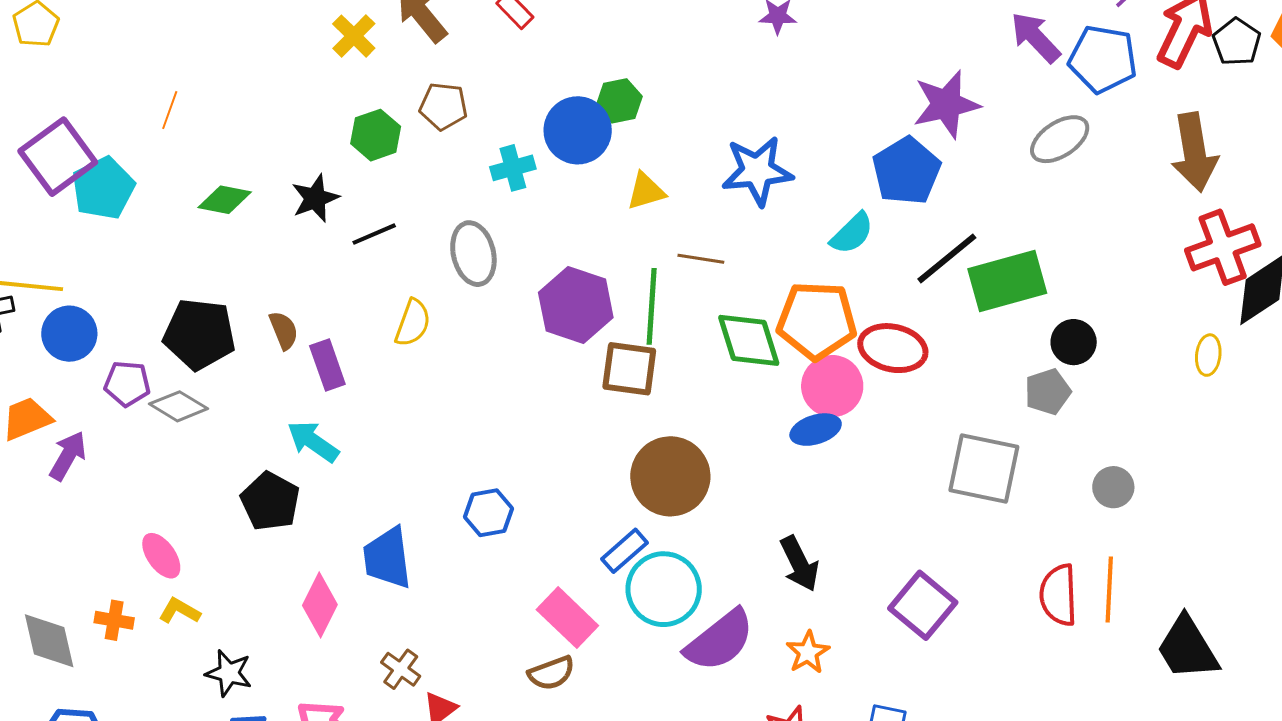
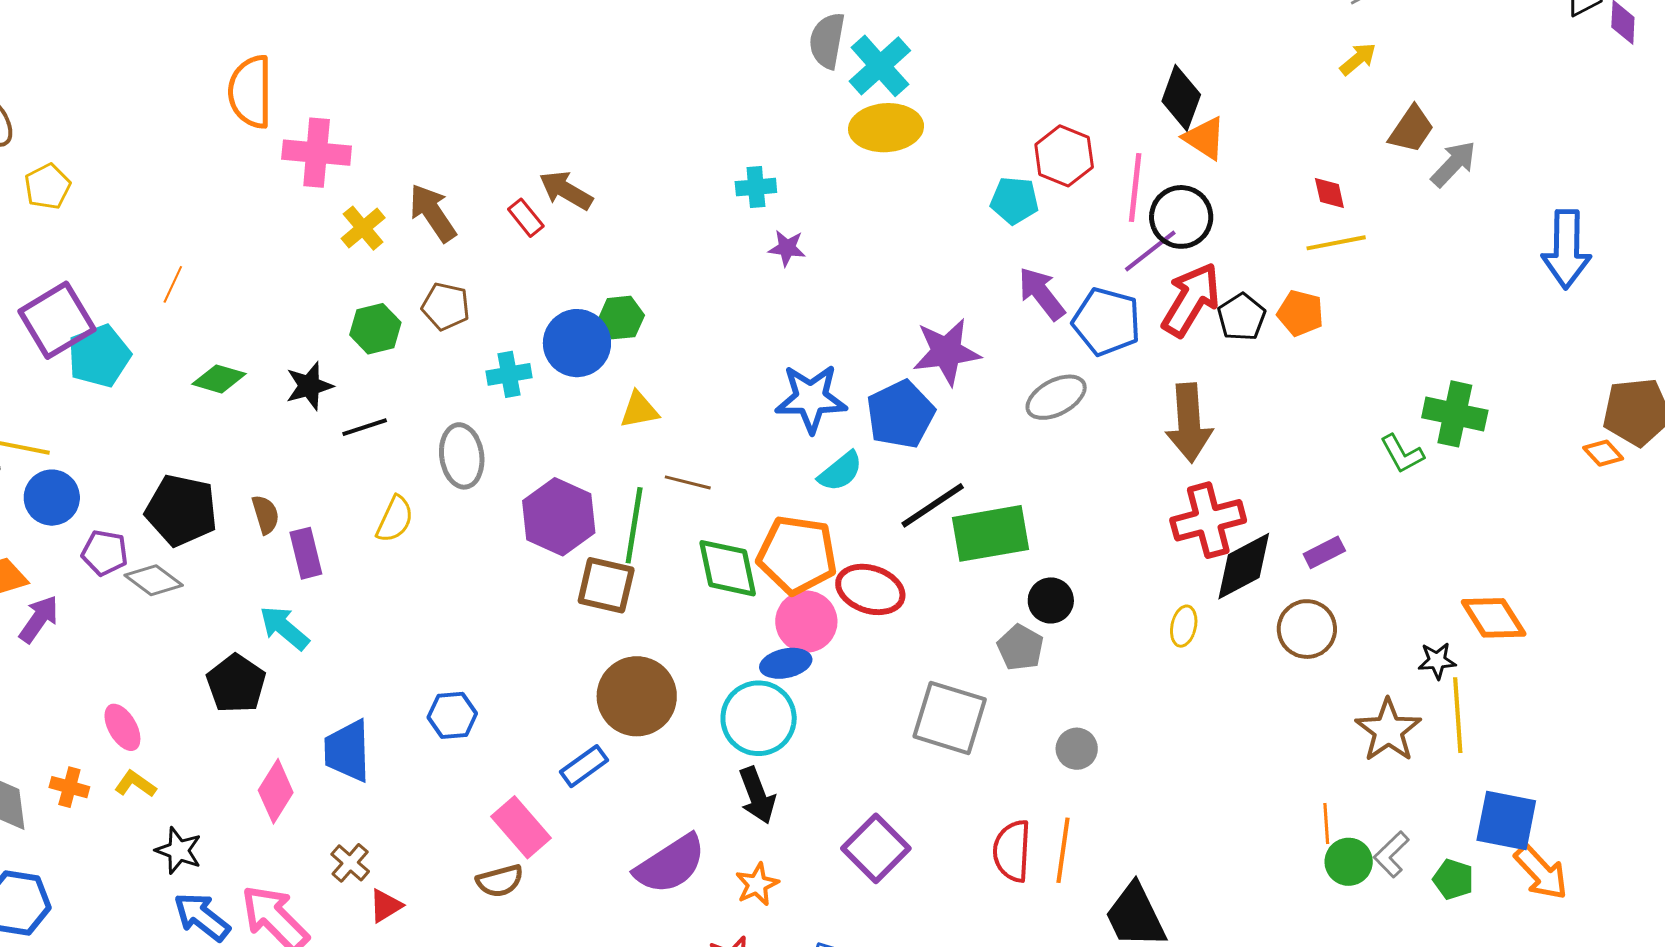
blue star: (757, 171) -> (811, 398), moved
gray pentagon: (1048, 392) -> (1020, 648), turned -30
cyan circle: (664, 589) -> (759, 718), moved

